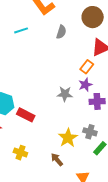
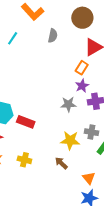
cyan line: (21, 30) -> (13, 38), turned -32
gray star: (65, 94) -> (68, 104), moved
yellow star: (68, 138) -> (70, 140), turned -30

